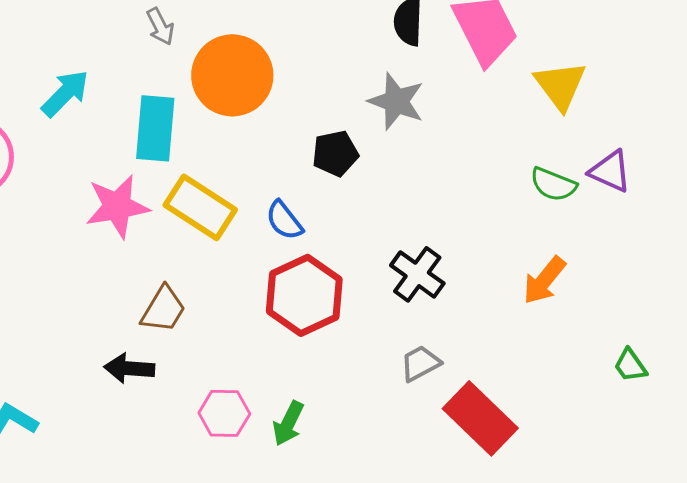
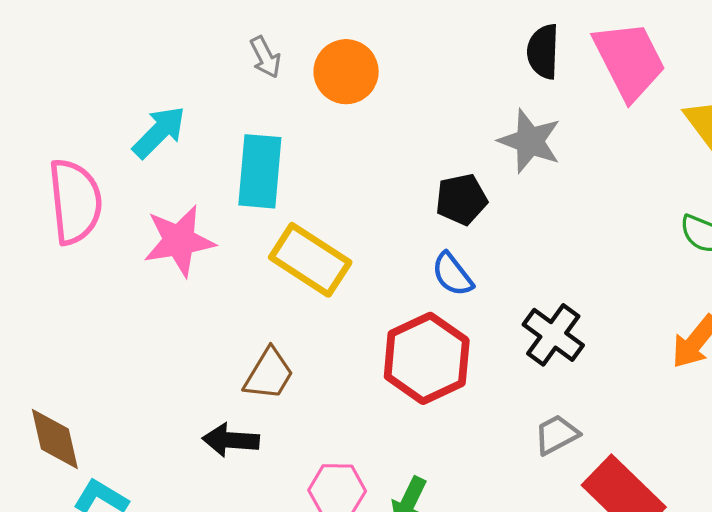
orange circle: (232, 75) -> (346, 72), moved, size x0.7
pink star: (117, 206) -> (179, 241), moved
blue semicircle: (284, 220) -> (452, 274), moved

